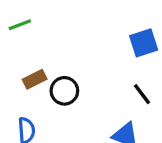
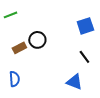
black circle: (64, 91) -> (37, 40), moved

